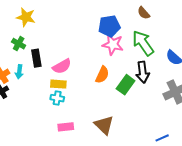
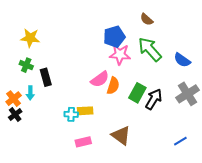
pink semicircle: (62, 66) -> (100, 79), moved
black arrow: (143, 72) -> (154, 99), moved, turned -135
yellow rectangle: (58, 84) -> (85, 111), moved

